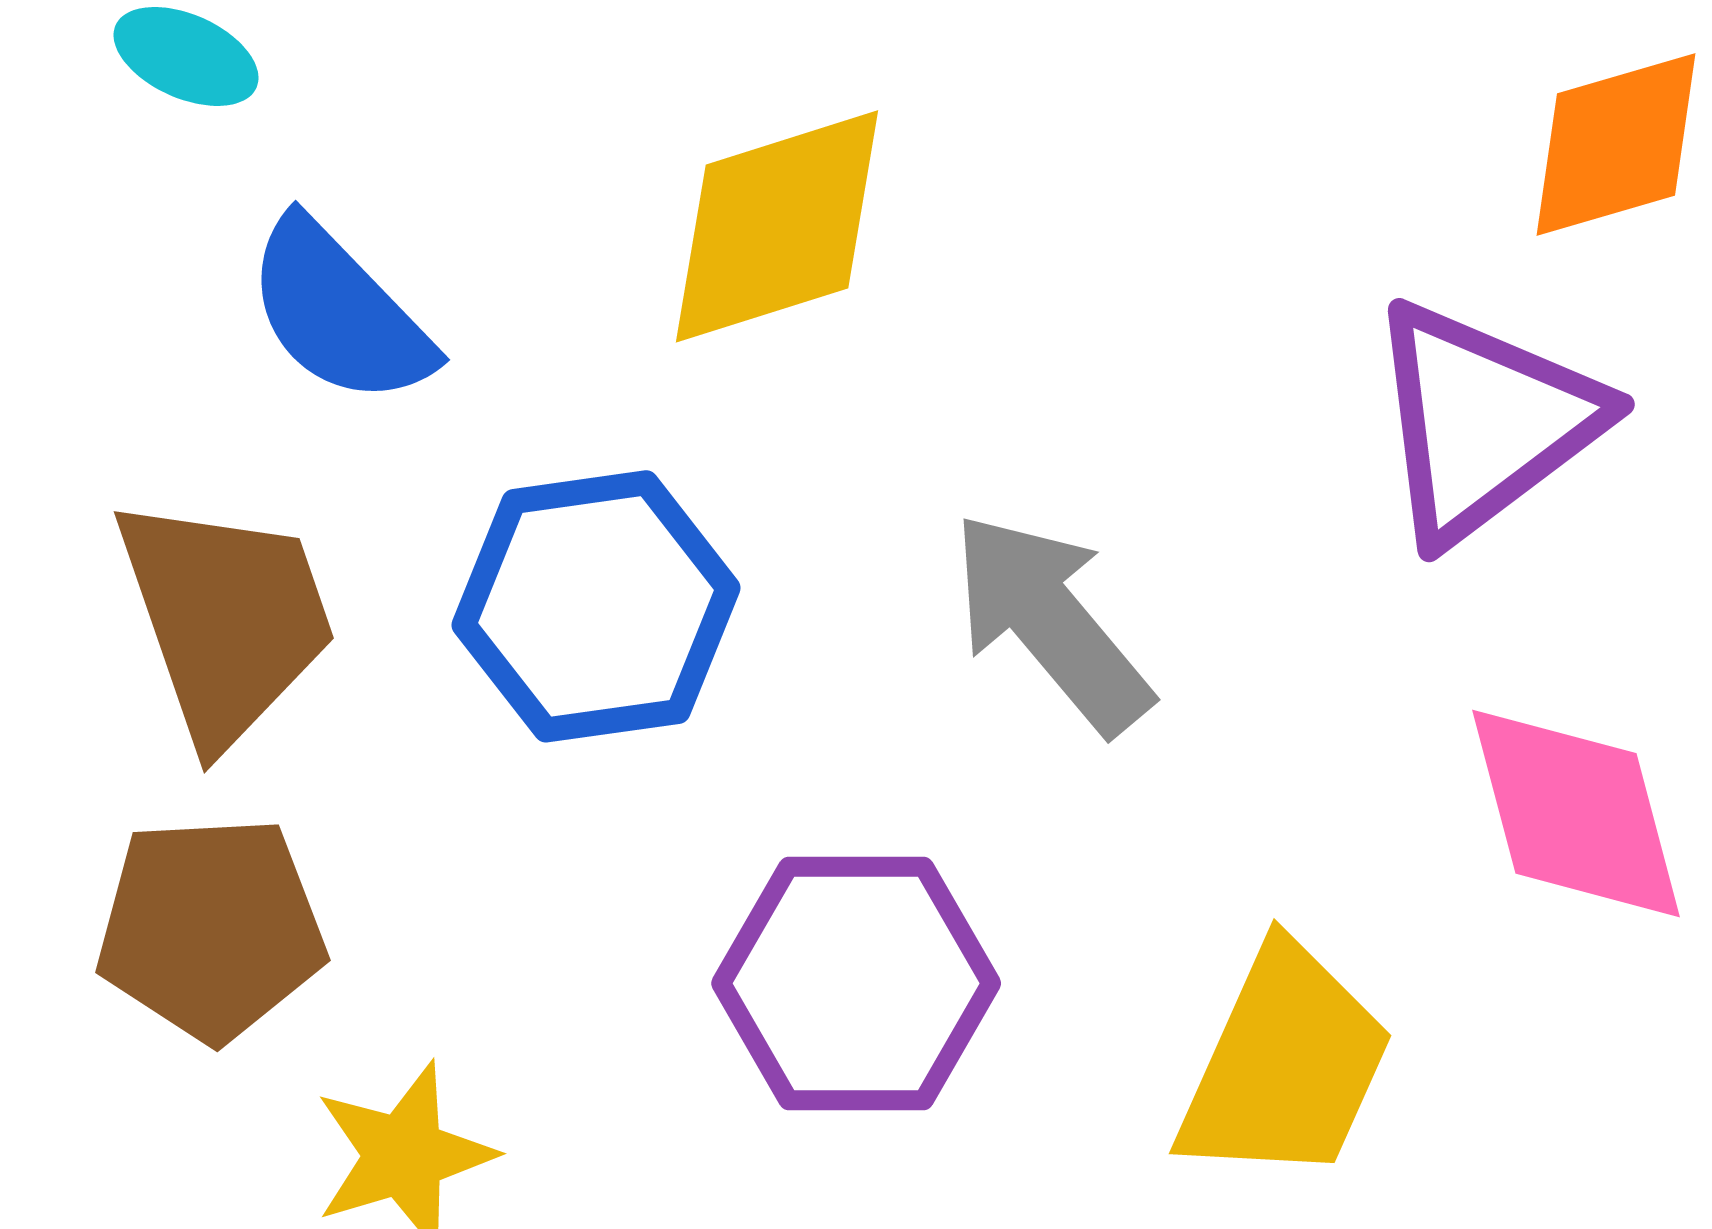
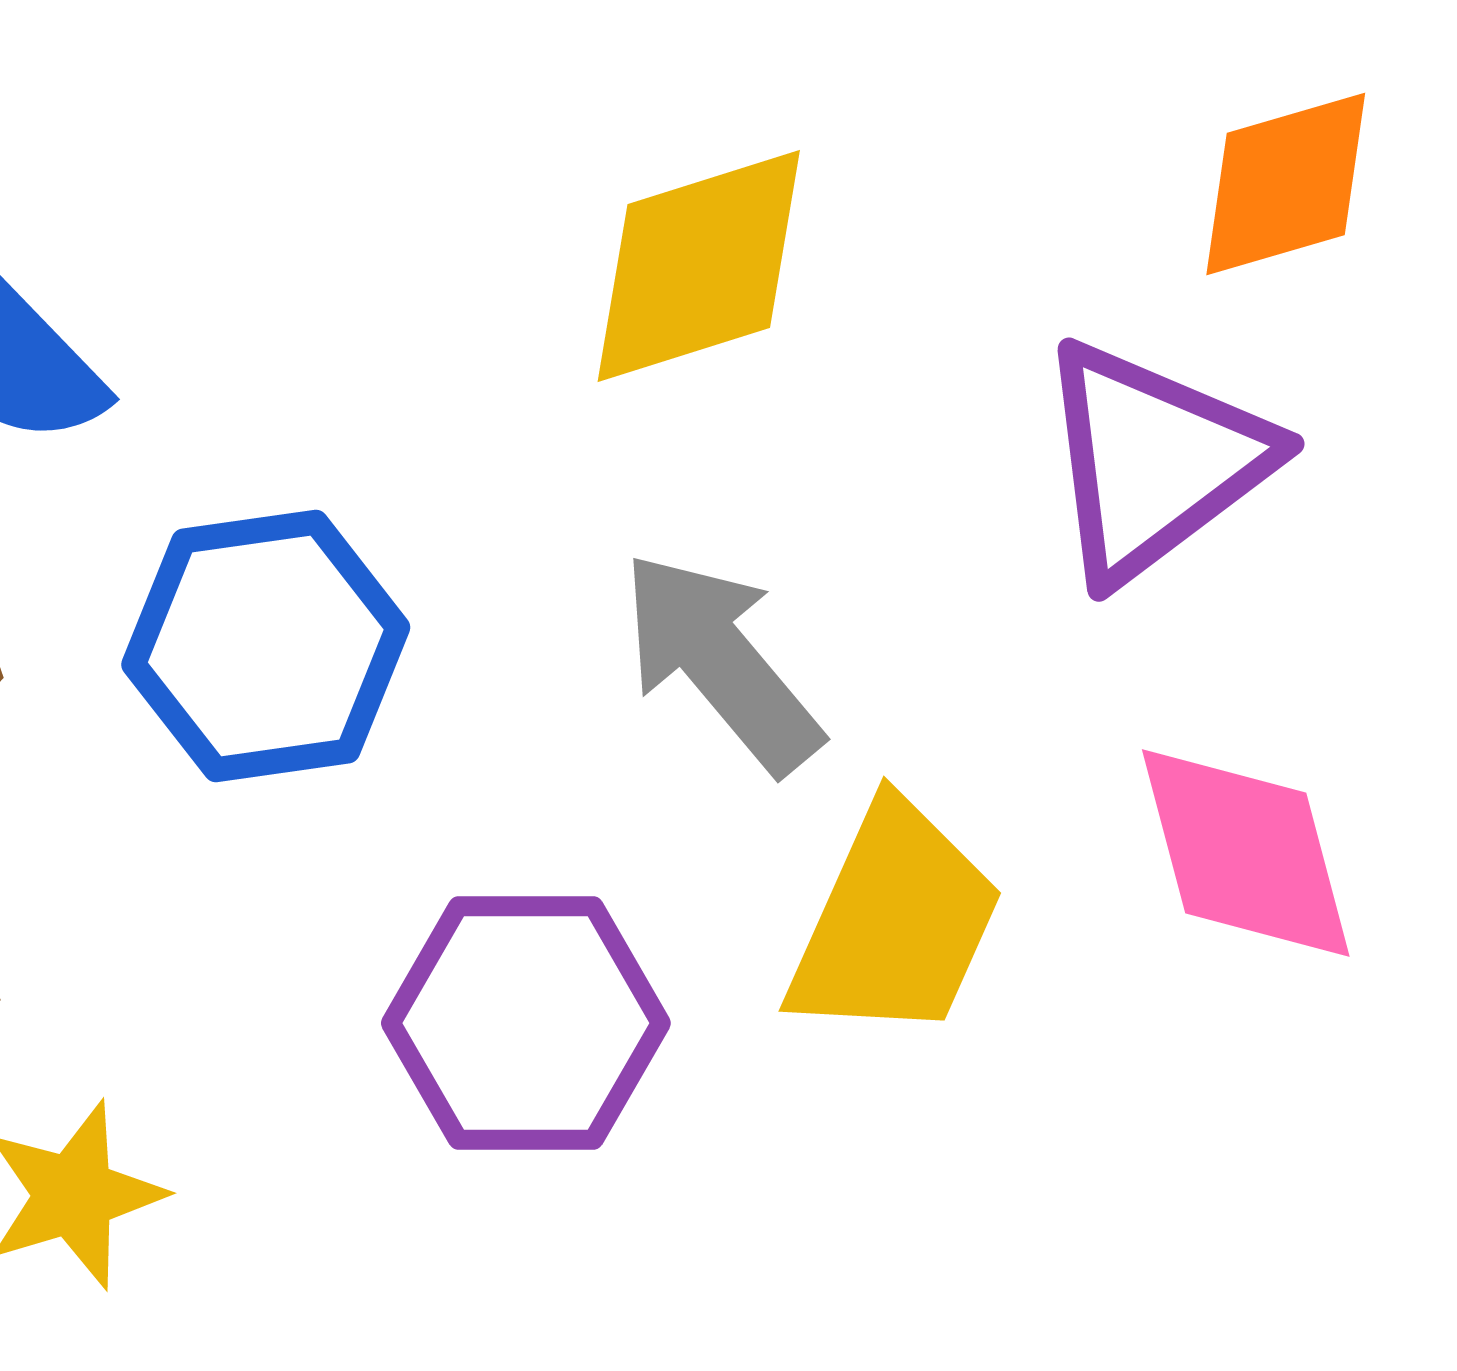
yellow diamond: (777, 226) -> (699, 266), moved
yellow trapezoid: (1285, 1064) -> (895, 922), moved

